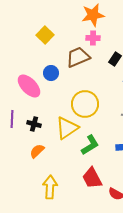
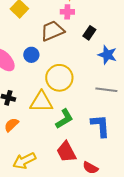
blue circle: (51, 73) -> (31, 55), moved
yellow triangle: (67, 128) -> (41, 102), turned 35
yellow arrow: (50, 187) -> (24, 161), turned -120

